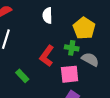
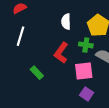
white semicircle: (47, 15) -> (66, 22), moved

